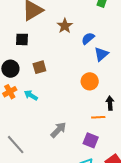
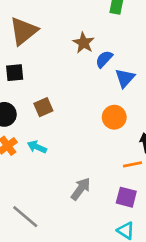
brown star: (65, 26) -> (84, 43), moved

